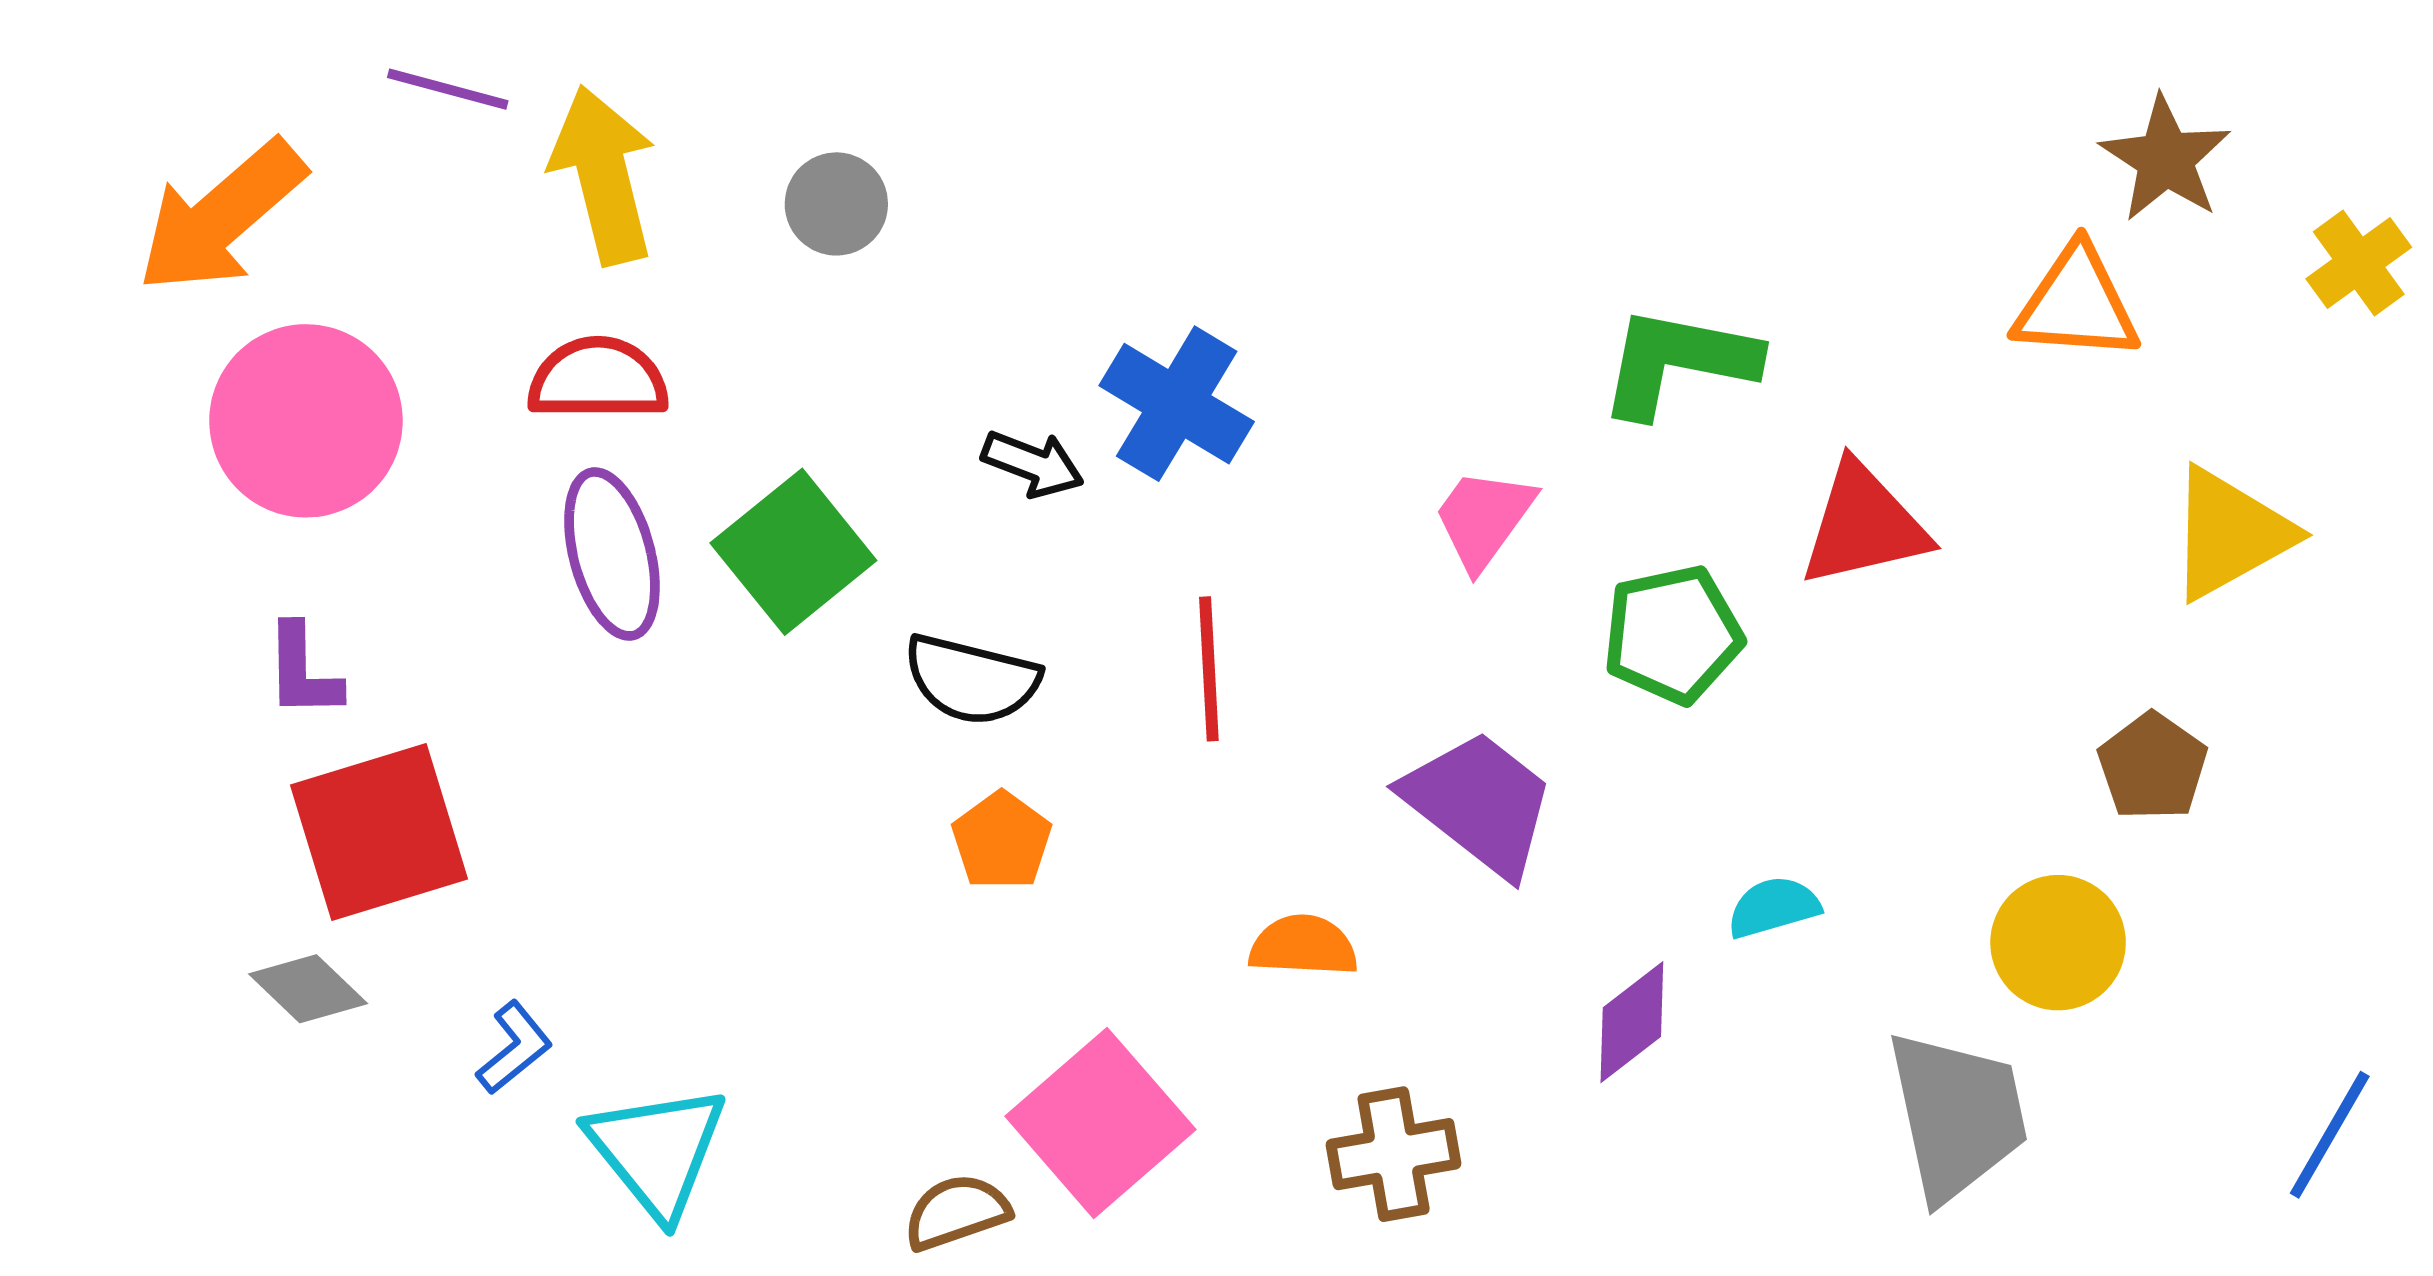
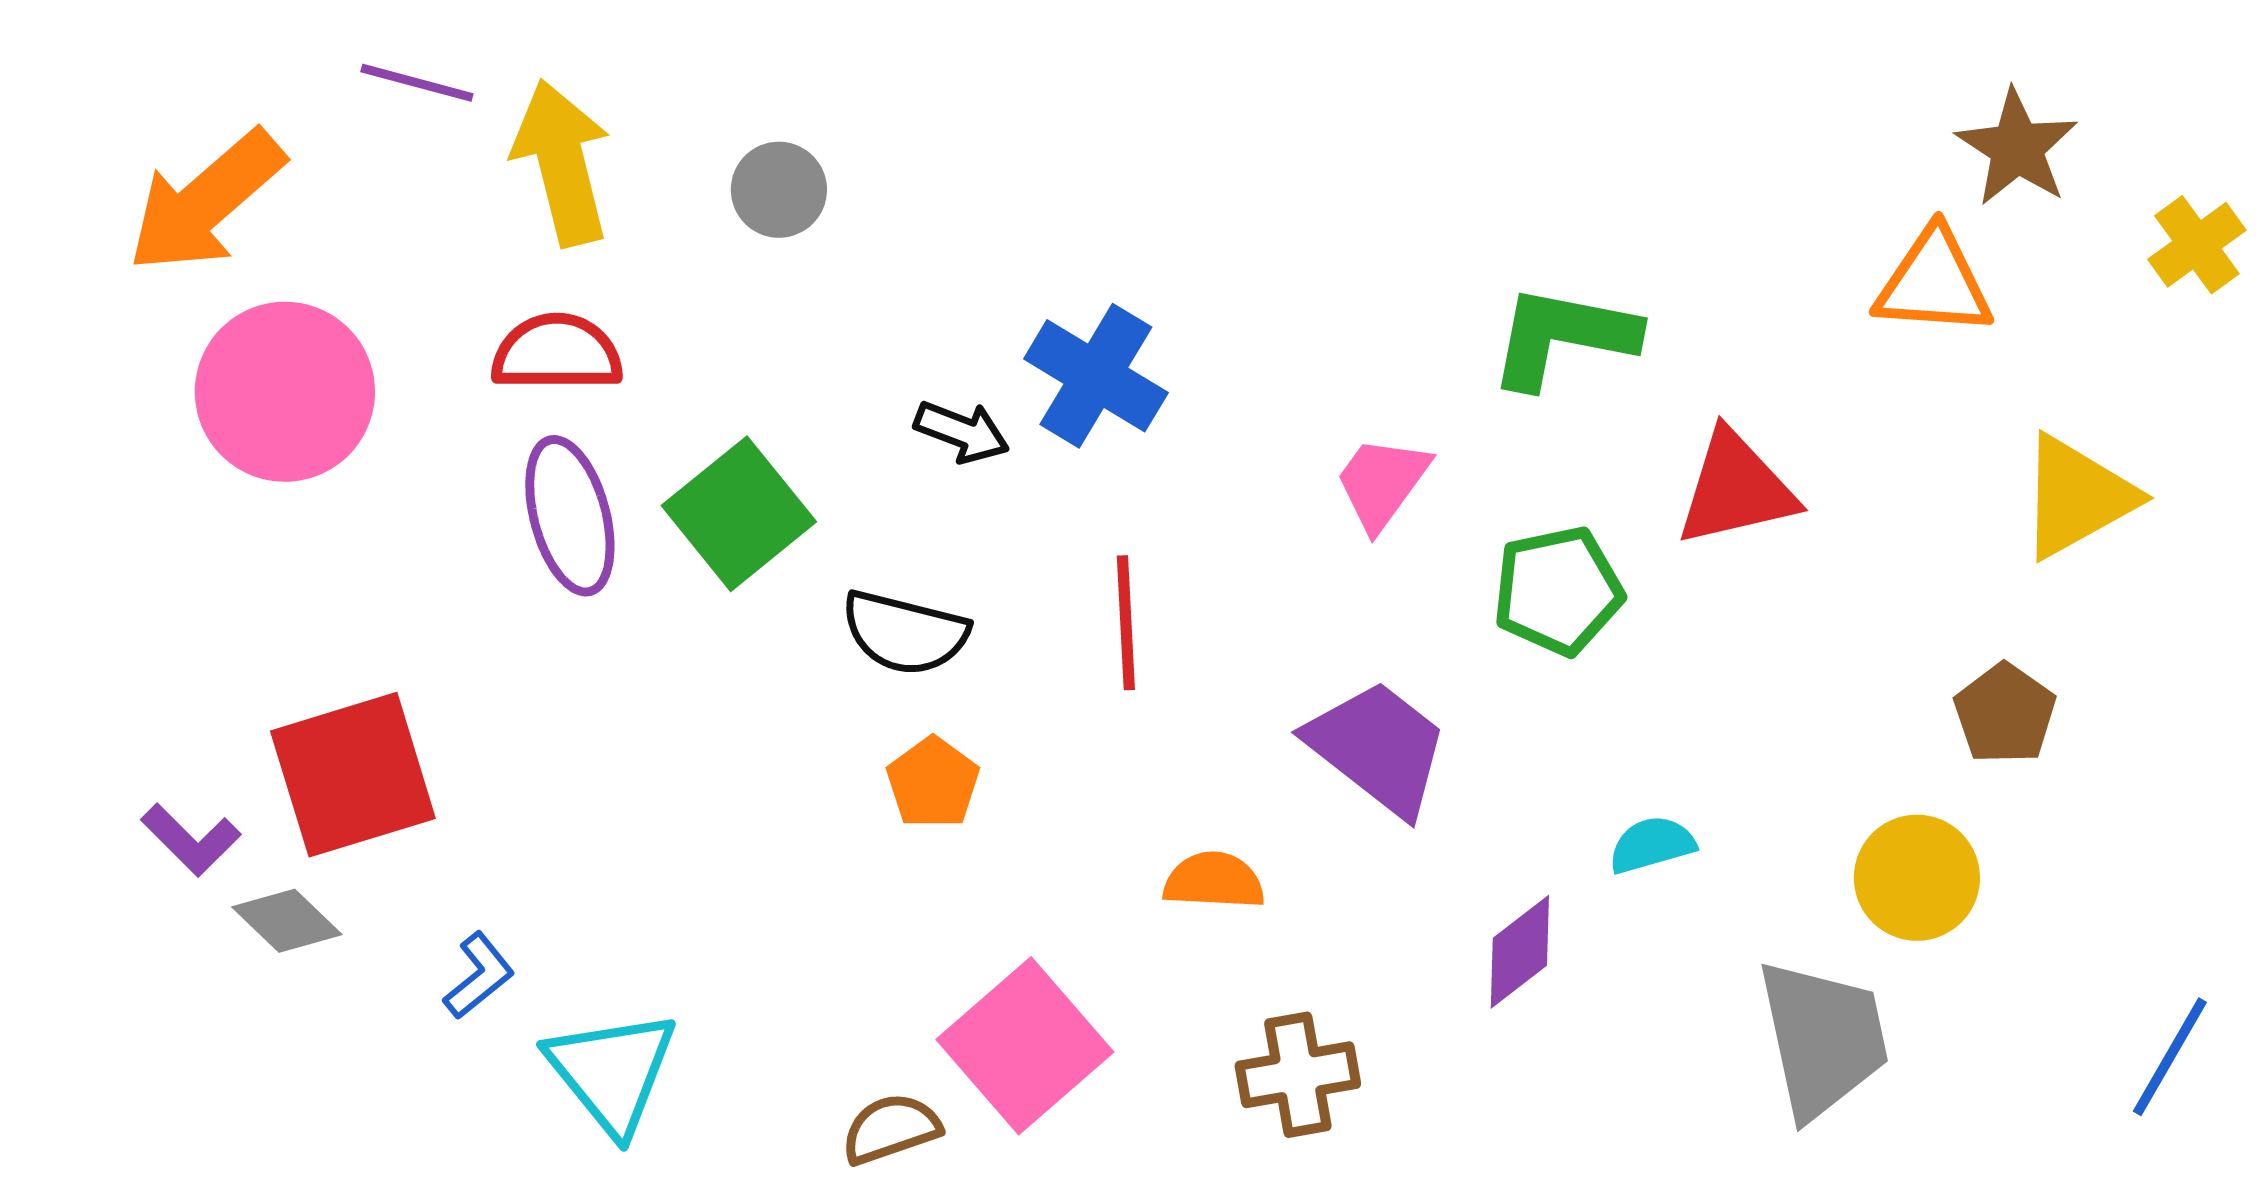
purple L-shape: (303, 671) -> (191, 840), moved, turned -44

